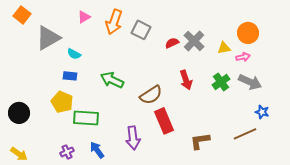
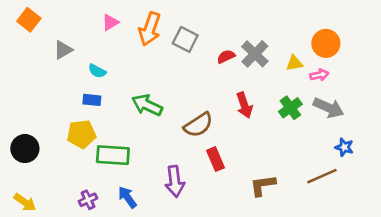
gray triangle: (48, 38) -> (63, 50), size x0.6
yellow pentagon: (62, 102) -> (81, 134), turned -30
red rectangle: (164, 121) -> (215, 159), size x0.7

